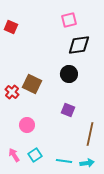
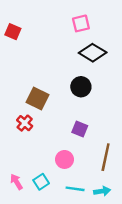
black diamond: (79, 45) -> (93, 53), turned 40
red cross: (12, 92) -> (25, 123), moved
pink circle: (27, 125) -> (65, 159), moved

